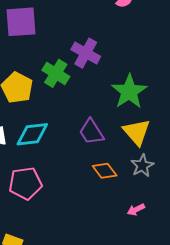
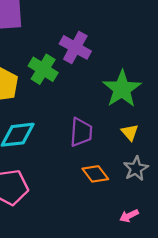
purple trapezoid: (91, 132) -> (81, 132), turned -144
yellow triangle: (137, 132) -> (130, 132), size x0.6

